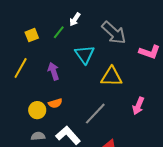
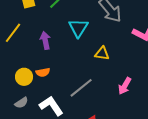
yellow triangle: (111, 77) -> (102, 53), size x0.7
gray semicircle: (38, 136) -> (21, 103), turned 144

